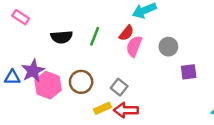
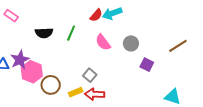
red semicircle: (126, 33) -> (96, 15), moved
pink semicircle: (134, 46) -> (103, 42), turned -60
purple square: (189, 72) -> (147, 65), turned 32
brown circle: (81, 82) -> (51, 85), moved

